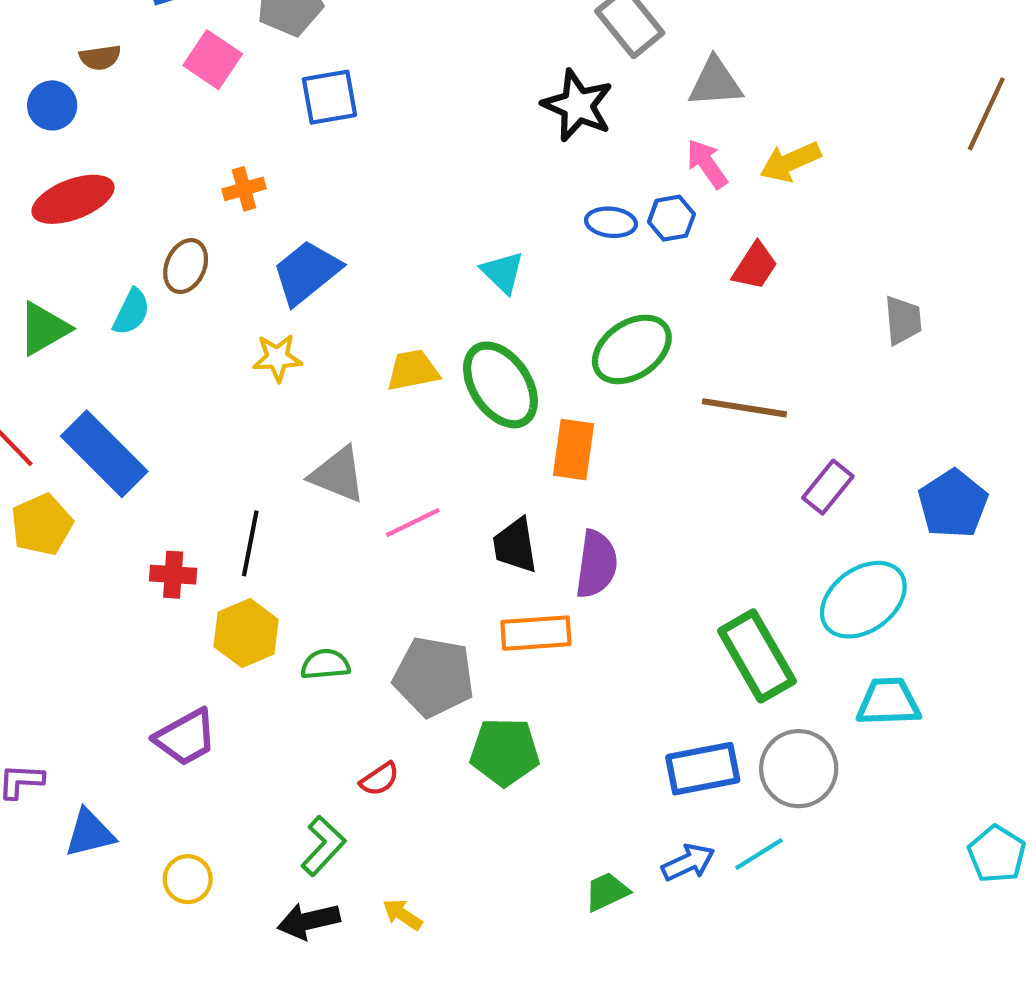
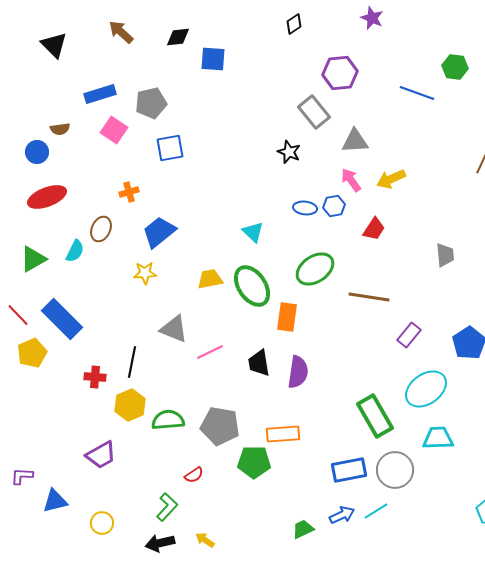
black star: (578, 105) -> (289, 152), size x0.7
orange rectangle: (536, 633) -> (283, 434), moved
green semicircle: (325, 664) -> (168, 420), size x1.4

